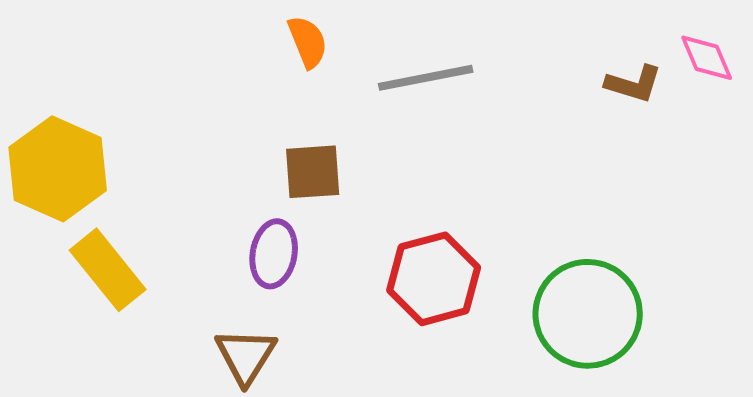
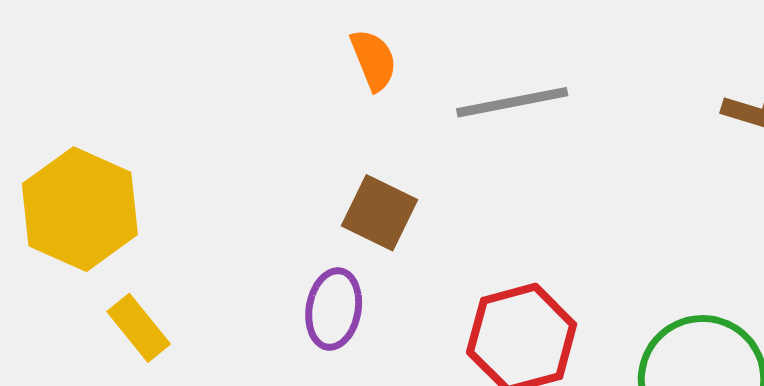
brown square: (313, 172) -> (379, 213), turned 30
yellow rectangle: (108, 270) -> (139, 328), size x0.7

